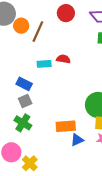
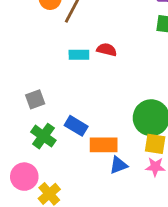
blue rectangle: (24, 84) -> (76, 126), moved
gray square: (25, 101) -> (35, 99), moved

